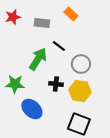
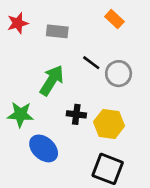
orange rectangle: (71, 14) -> (114, 19), moved
black line: (59, 46) -> (91, 63), moved
gray circle: (81, 64) -> (119, 74), moved

